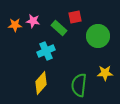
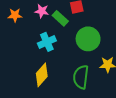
pink star: (33, 21) -> (42, 11), moved
green circle: (98, 36) -> (88, 39), moved

